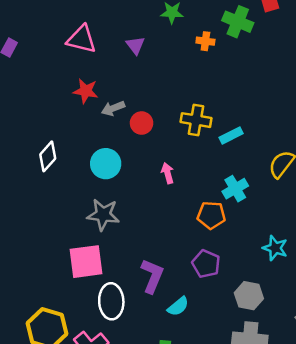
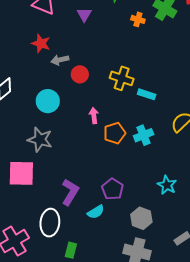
cyan rectangle: (231, 136) -> (147, 94), turned 36
orange pentagon: (211, 215) -> (115, 133), moved, turned -30
white ellipse: (111, 301) -> (50, 223), moved
cyan semicircle: (178, 306) -> (96, 212), moved

